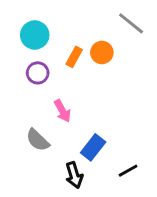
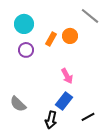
pink arrow: (62, 111) -> (67, 76), moved
gray semicircle: (38, 140) -> (18, 104), moved
black arrow: (74, 175) -> (51, 120), turned 30

